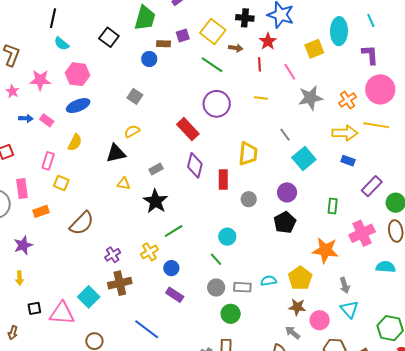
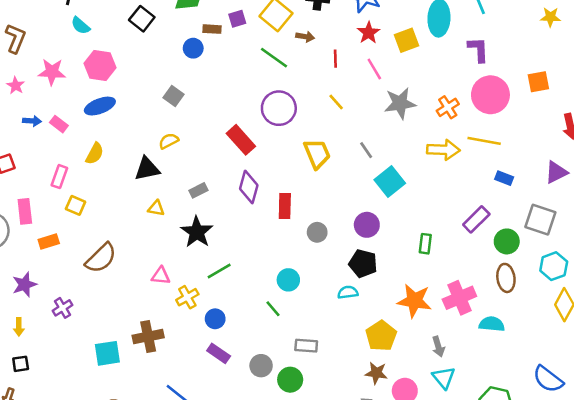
red star: (268, 41) -> (369, 33), moved
yellow line: (261, 98) -> (336, 102), turned 40
yellow trapezoid: (248, 154) -> (317, 154), moved, turned -30
blue rectangle: (348, 161) -> (504, 178), moved
black pentagon: (285, 222) -> (363, 263), turned -30
pink cross: (362, 233) -> (459, 298), moved
purple cross: (113, 255) -> (63, 308), moved
cyan semicircle: (269, 281) -> (348, 292), moved
gray circle: (216, 288) -> (261, 366), moved
cyan square: (89, 297) -> (107, 353), turned 35
black square: (34, 308) -> (21, 364), moved
pink triangle: (62, 313) -> (161, 276), moved, size x0.6

